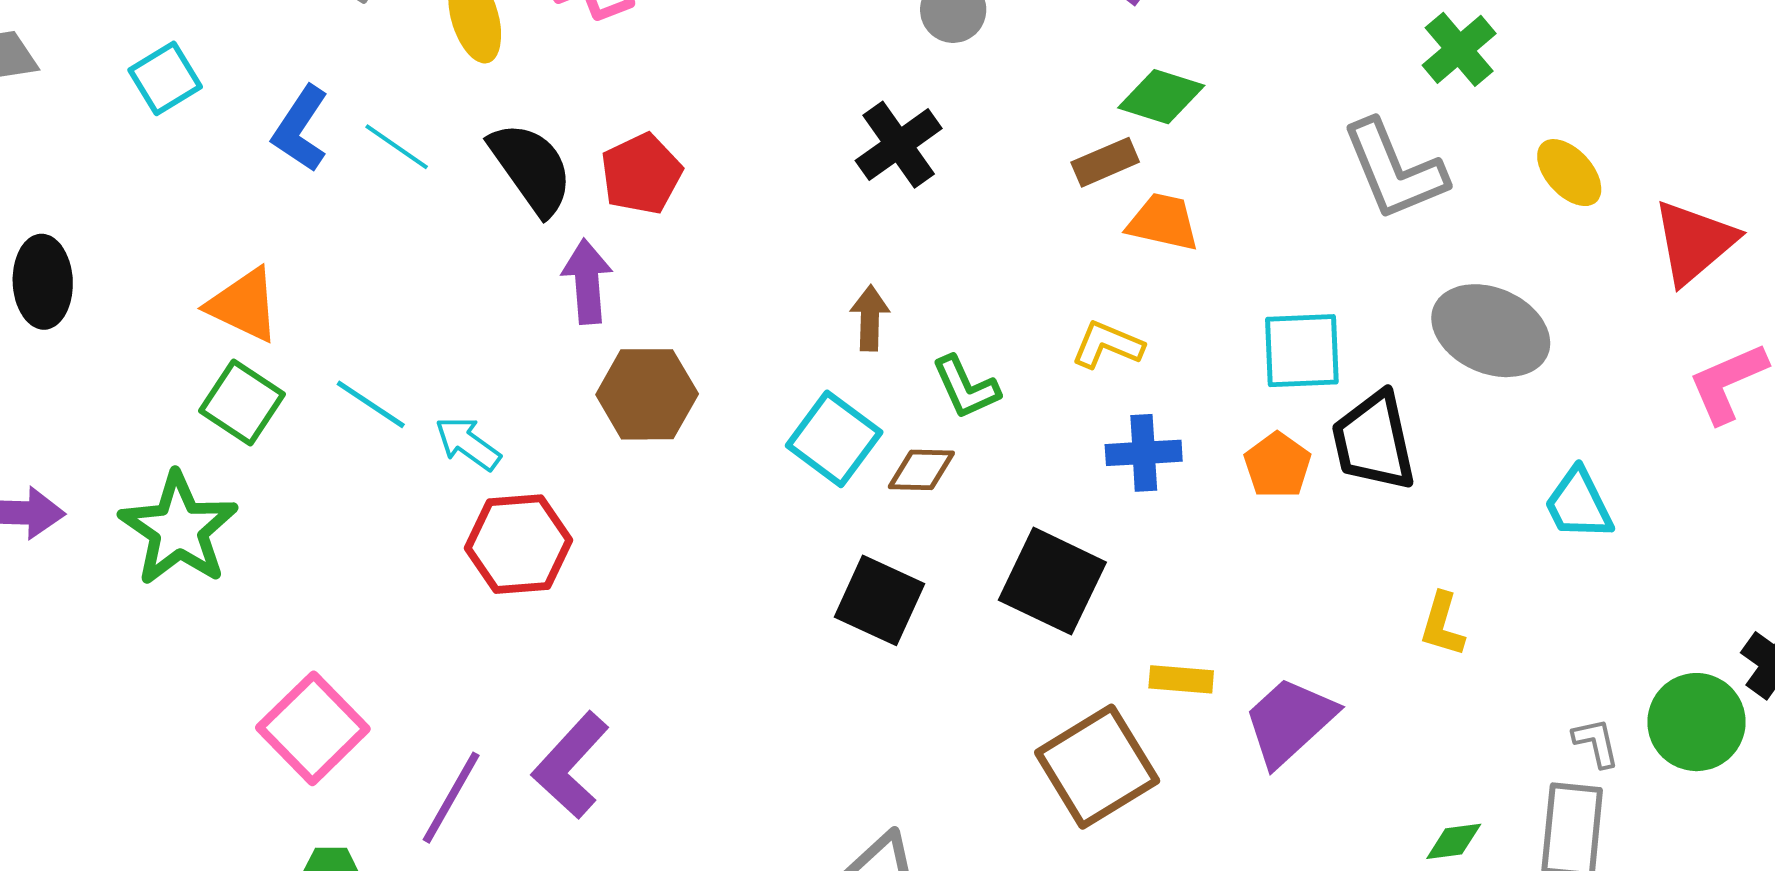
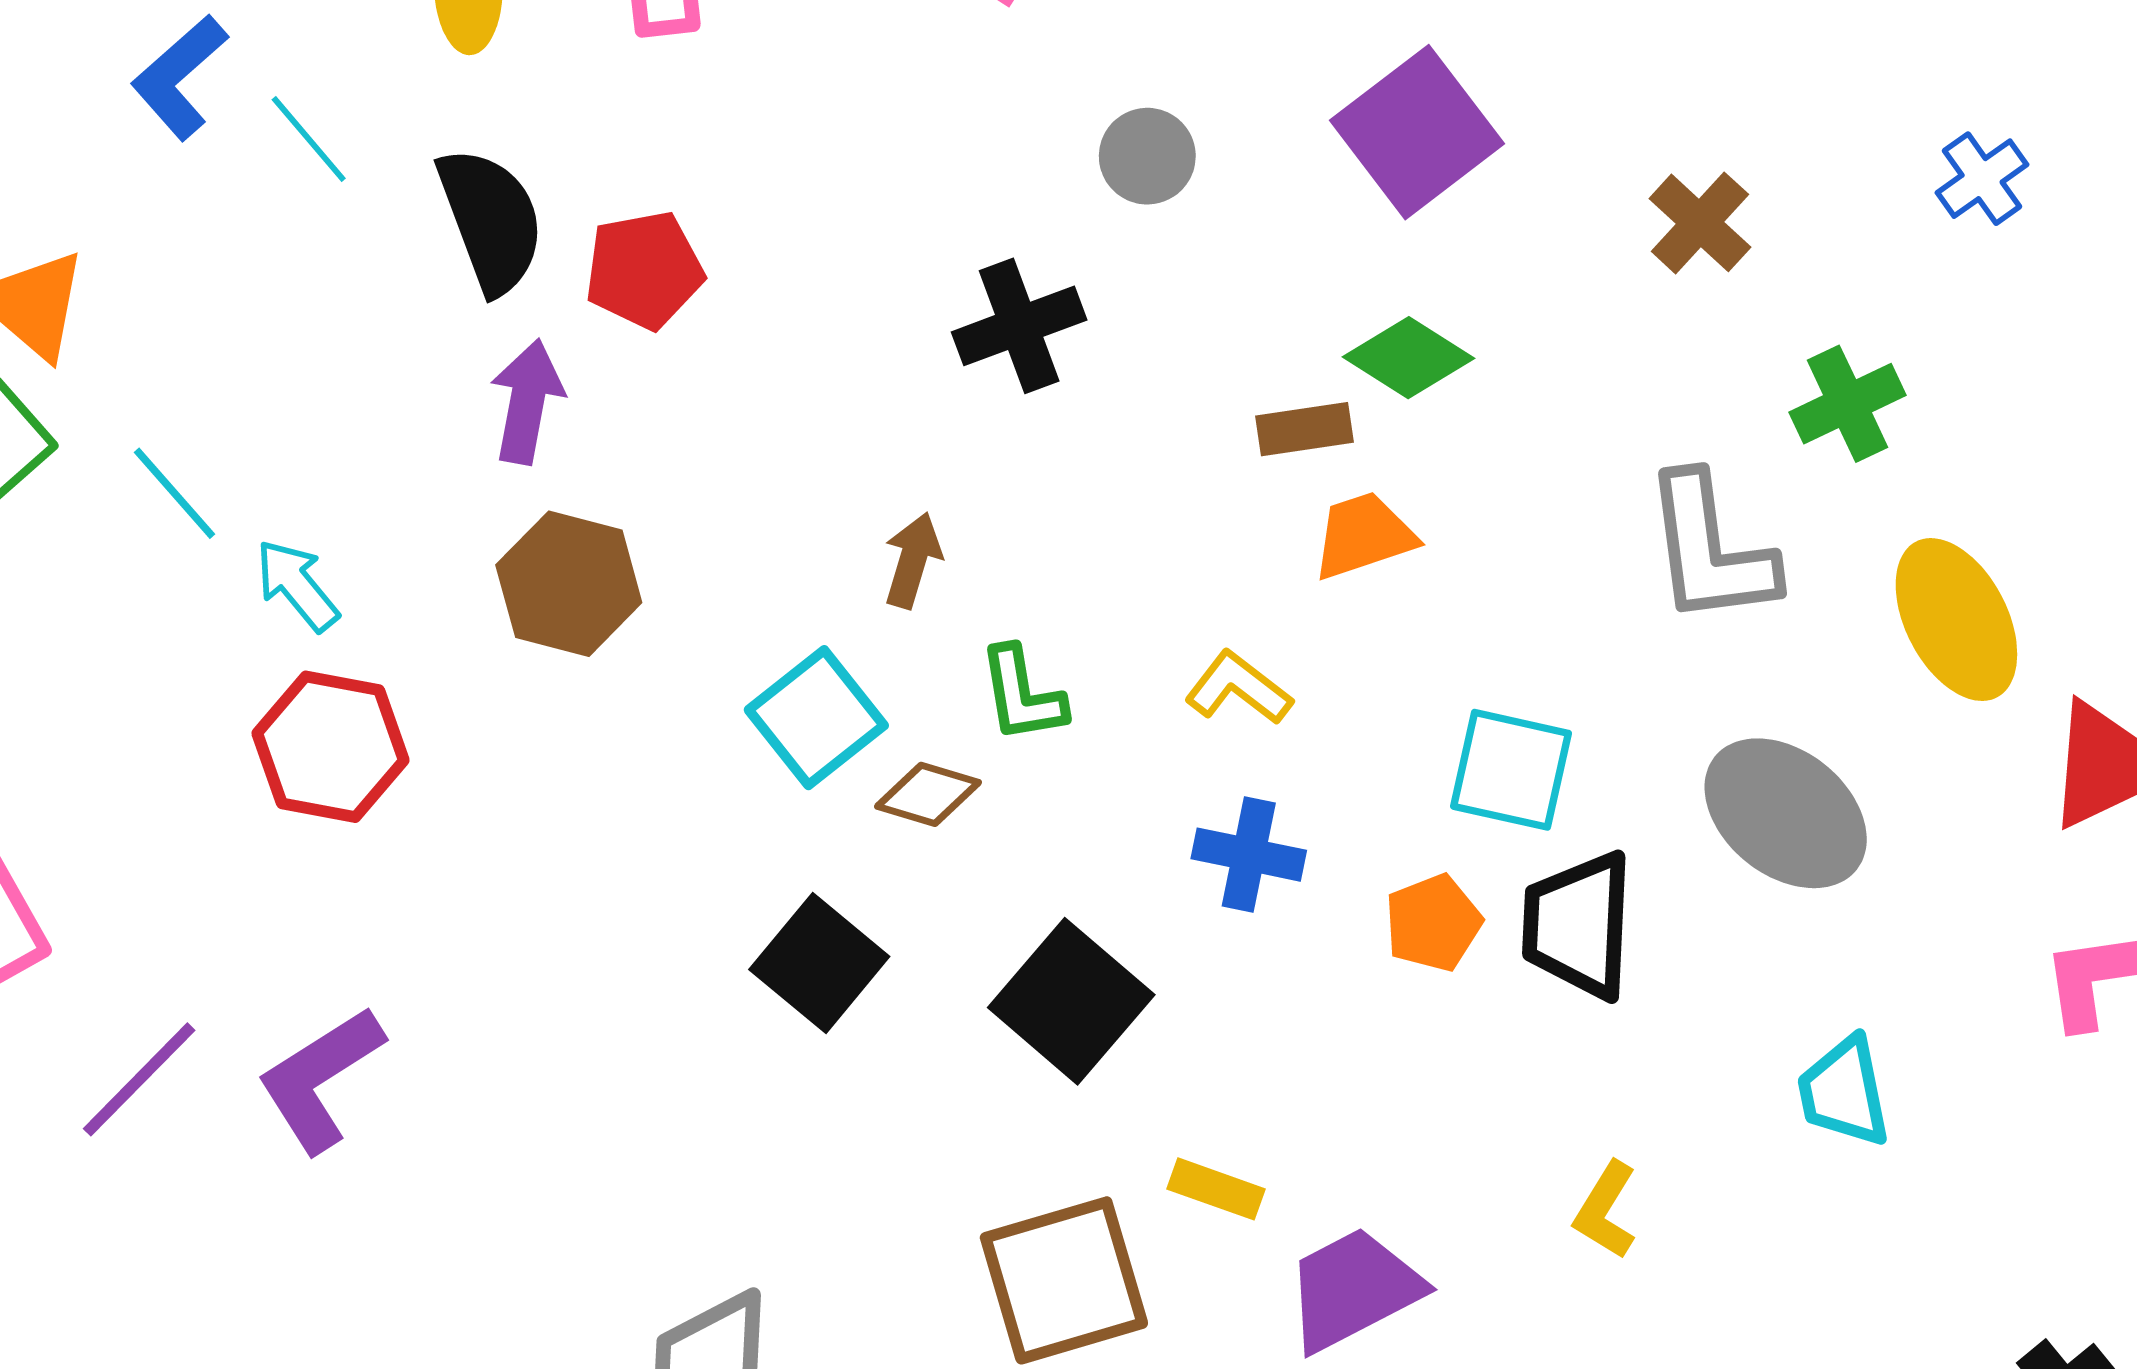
yellow ellipse: (1569, 173) -> (1956, 620), size x1.5
orange trapezoid: (1163, 222) -> (1364, 536), turned -46

